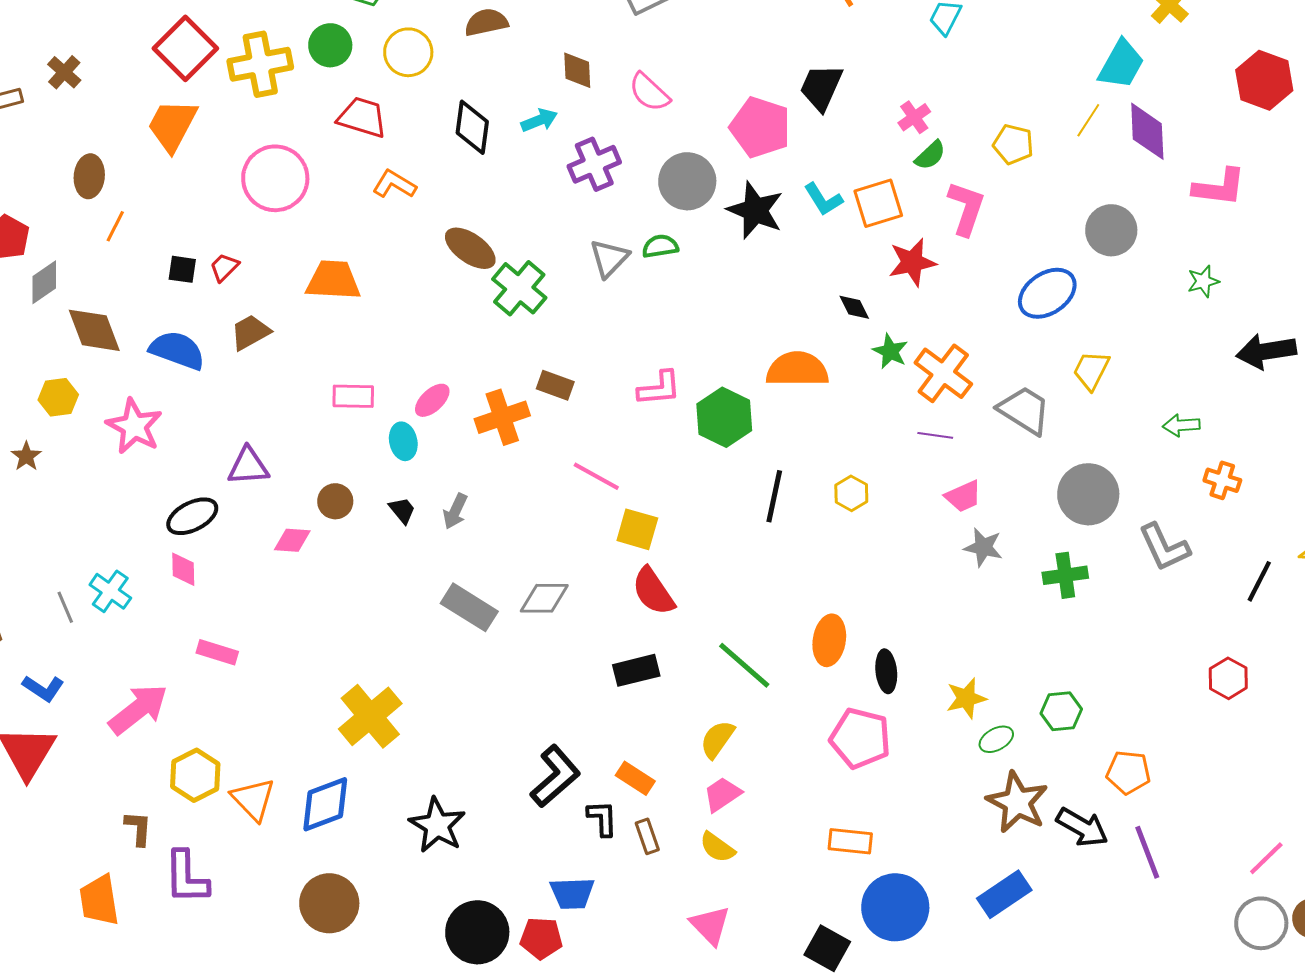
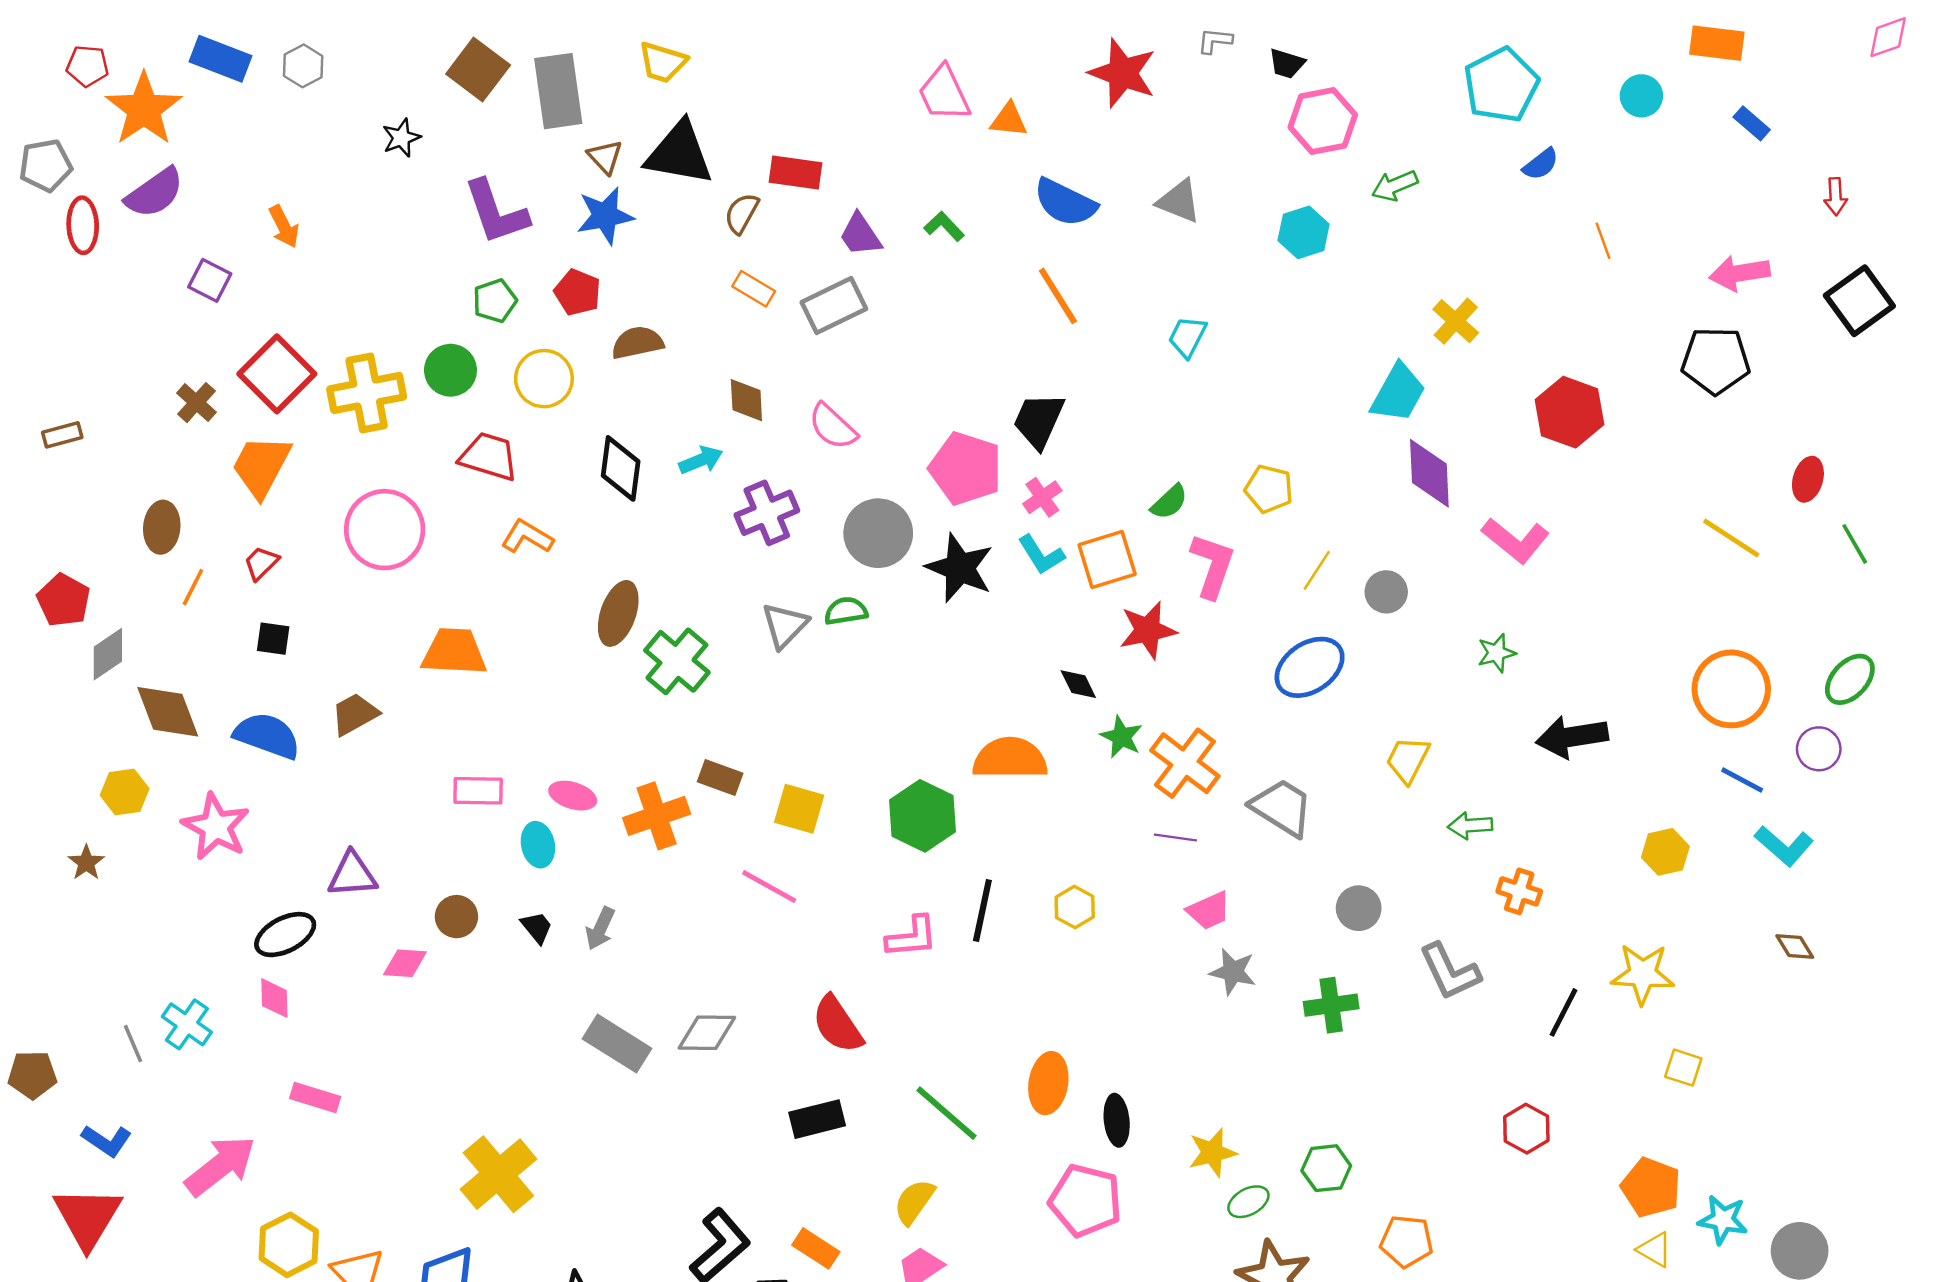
brown cross: (64, 72) -> (196, 403), moved
pink cross: (914, 117) -> (1042, 497), moved
yellow line: (1088, 120) -> (1317, 570), moved
pink L-shape: (1219, 187) -> (1516, 540), turned 32
gray circle: (1111, 230) -> (1386, 592), size x0.7
brown ellipse: (470, 248) -> (618, 613), turned 74
red trapezoid: (224, 267) -> (261, 563), moved
yellow trapezoid: (1091, 370) -> (1408, 760), moved
pink L-shape: (659, 388) -> (912, 937), moved
pink ellipse: (432, 400) -> (573, 796), turned 60
gray circle: (1088, 494) -> (1359, 908), size x0.6
yellow square: (637, 529) -> (799, 809), moved

